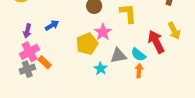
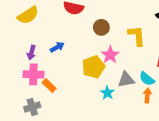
pink cross: (29, 52) -> (33, 74), turned 30
gray cross: (27, 69) -> (32, 107), moved

